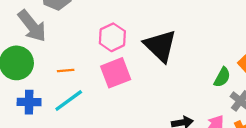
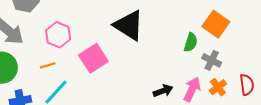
pink hexagon: (112, 37) -> (58, 35), moved

